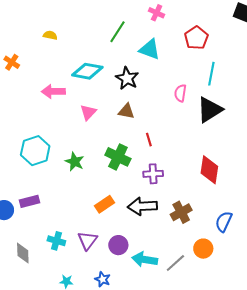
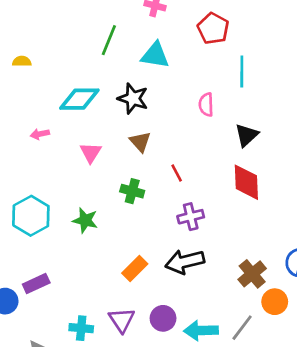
pink arrow: (53, 91) -> (40, 134), size x0.6
black triangle: (210, 110) -> (247, 135), moved, size x0.7
brown triangle: (126, 111) -> (140, 142), turned 48
green cross: (118, 157) -> (132, 191), moved, size x0.7
red diamond: (209, 170) -> (246, 182), moved
brown cross: (181, 212) -> (252, 274), moved

